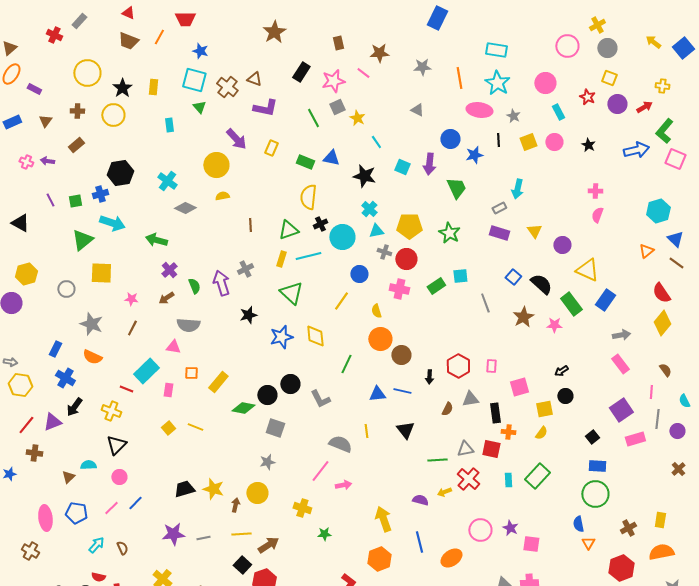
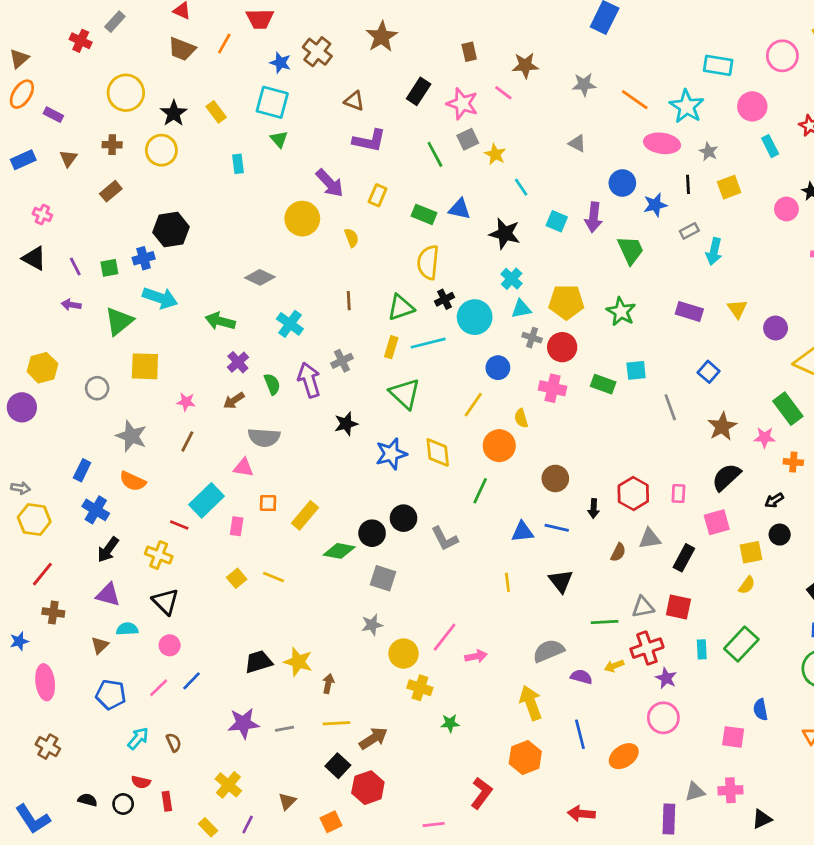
cyan rectangle: (496, 50) -> (718, 65), moved
orange line: (459, 78) -> (635, 100), turned -45
pink star: (333, 81) -> (462, 104), turned 30
yellow rectangle: (153, 87) -> (216, 112), turned -42
brown cross: (227, 87) -> (317, 52), moved
pink circle: (554, 142) -> (786, 209), moved
purple arrow: (47, 161) -> (71, 305), moved
cyan cross: (167, 181) -> (290, 324), moved
yellow semicircle: (222, 196) -> (352, 238), moved, turned 80
gray rectangle: (499, 208) -> (689, 231), moved
black triangle: (20, 223) -> (34, 258), moved
black semicircle: (541, 284) -> (726, 477), moved, turned -85
green rectangle: (436, 286) -> (603, 384), turned 54
orange circle: (380, 339) -> (499, 446), moved
black rectangle: (495, 413) -> (684, 558), turned 36
purple triangle: (52, 422) -> (108, 595), moved, turned 36
orange cross: (508, 432) -> (793, 462), moved
gray semicircle: (340, 444) -> (548, 651), moved, turned -45
black triangle: (116, 445) -> (166, 602), turned -30
red cross: (468, 479) -> (647, 648), turned 30
yellow circle: (257, 493) -> (403, 654), moved
pink ellipse: (45, 518) -> (45, 682), moved
blue semicircle: (578, 524) -> (760, 710), moved
purple star: (510, 528) -> (666, 678), moved

